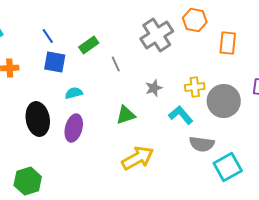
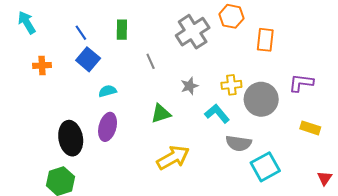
green rectangle: (89, 45) -> (122, 30), moved, turned -54
blue square: (55, 62) -> (88, 59), turned 30
black ellipse: (38, 119) -> (71, 138), moved

